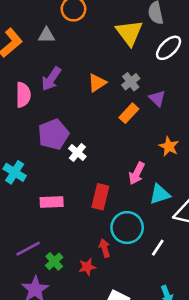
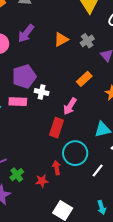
orange rectangle: (129, 113) -> (84, 79), moved
white cross: (77, 152) -> (42, 92), turned -32
pink arrow: (137, 173) -> (70, 106), moved
pink rectangle: (52, 202) -> (18, 102), moved

